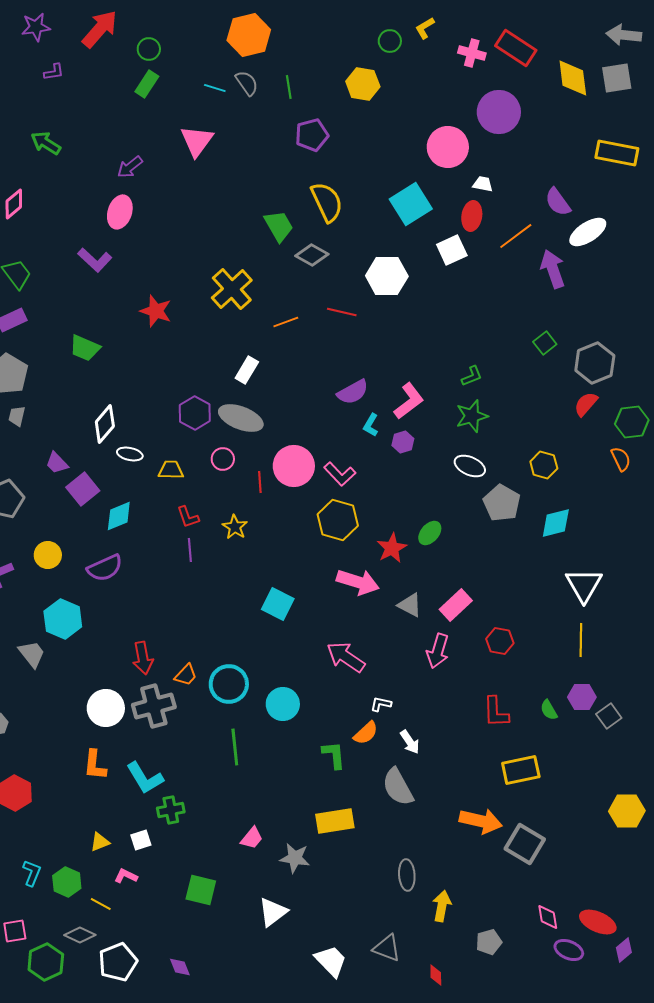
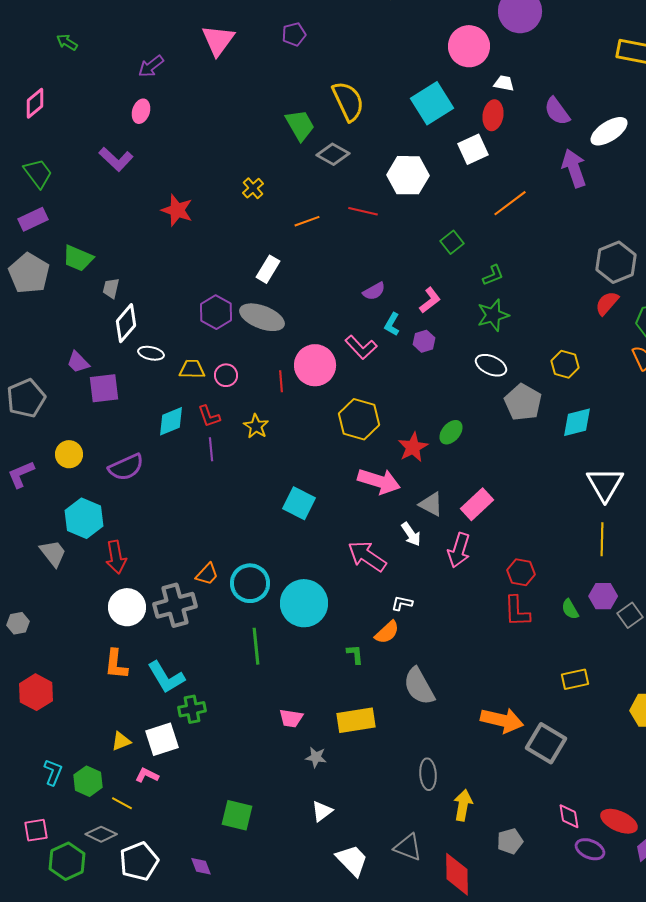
purple pentagon: (312, 135) -> (294, 34), moved, size x0.7
green arrow: (46, 143) -> (67, 42), size x0.7
purple semicircle: (558, 202) -> (557, 111), moved
pink ellipse: (120, 212) -> (141, 111), size x0.7
orange line: (516, 236) -> (510, 203), moved
yellow cross: (232, 289) -> (253, 188), size x0.5
green square: (545, 343) -> (452, 242), moved
green trapezoid: (85, 348) -> (78, 258), moved
purple semicircle: (353, 392) -> (374, 291), size x0.7
pink L-shape: (409, 401) -> (430, 300), size x0.7
gray trapezoid: (17, 416) -> (111, 288), moved
pink circle: (223, 459) -> (226, 375), moved
pink L-shape: (340, 474) -> (361, 347), moved
purple square: (83, 489) -> (104, 388), turned 32
cyan diamond: (119, 516) -> (171, 421), moved
red hexagon: (500, 641) -> (521, 572), moved
red arrow: (143, 658) -> (116, 557), moved
cyan circle: (283, 704) -> (304, 603), size x1.4
white arrow: (410, 742) -> (411, 534), moved
green L-shape: (334, 755) -> (355, 654), size x0.7
yellow rectangle: (521, 770) -> (575, 679), moved, size x0.7
pink trapezoid: (252, 838) -> (291, 718), moved, turned 60
white square: (141, 840) -> (162, 739), size x1.6
gray star: (295, 858) -> (316, 757), size x0.7
green square: (201, 890) -> (237, 815), moved
white triangle: (273, 912) -> (322, 811), moved, size x0.7
red diamond: (436, 975) -> (457, 874), size x2.0

